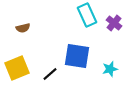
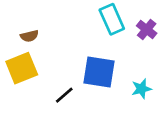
yellow square: (17, 68) -> (22, 68), moved

